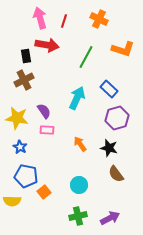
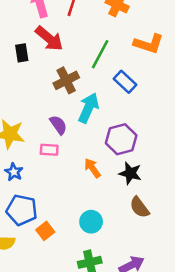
red arrow: (47, 45) -> (49, 39), turned 30
brown cross: (24, 80) -> (66, 80), moved
blue rectangle: (109, 89) -> (125, 82), moved
purple semicircle: (44, 111) -> (58, 125), moved
purple hexagon: (117, 118) -> (121, 139), moved

